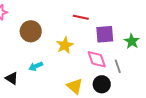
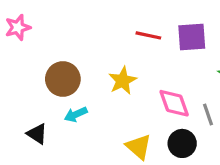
brown circle: (31, 31) -> (63, 79), moved
purple square: (105, 34) -> (192, 37), moved

